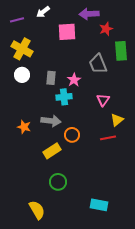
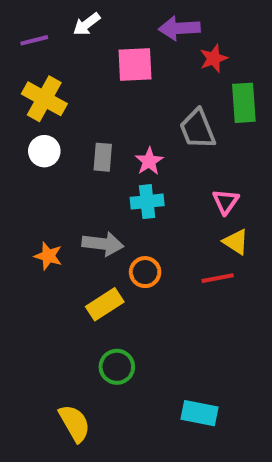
cyan cross: (64, 97) -> (147, 202), moved
pink triangle: (103, 100) -> (226, 202), moved
yellow triangle: (117, 120) -> (236, 242), turned -48

